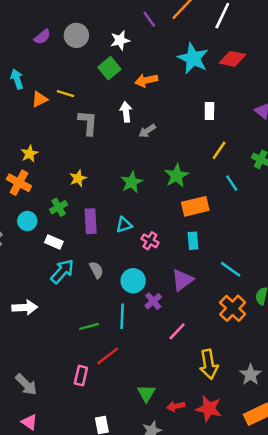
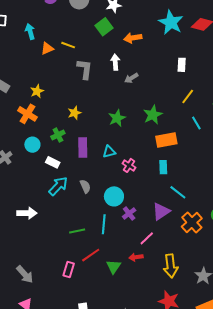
cyan line: (231, 269) -> (178, 192), moved
purple triangle: (182, 280) -> (161, 211), moved
green triangle: (146, 393) -> (114, 267), moved
red arrow: (176, 406) -> (136, 257), moved

